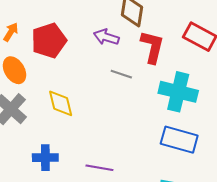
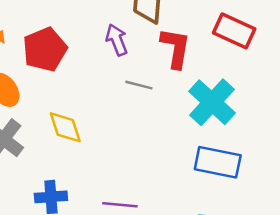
purple arrow: (106, 37) -> (117, 40), turned 55
cyan cross: (178, 92) -> (212, 102), turned 33

